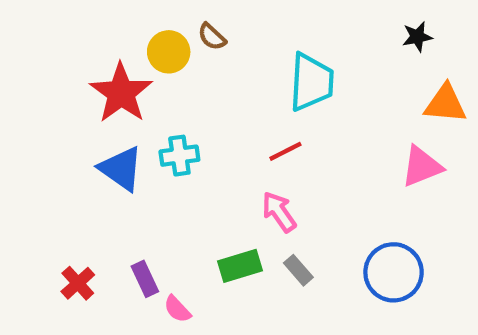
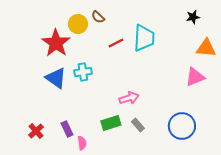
red line: (285, 151) -> (116, 43), moved
pink arrow: (279, 212) -> (129, 98), turned 108
pink semicircle: (177, 309) -> (82, 143), turned -144

